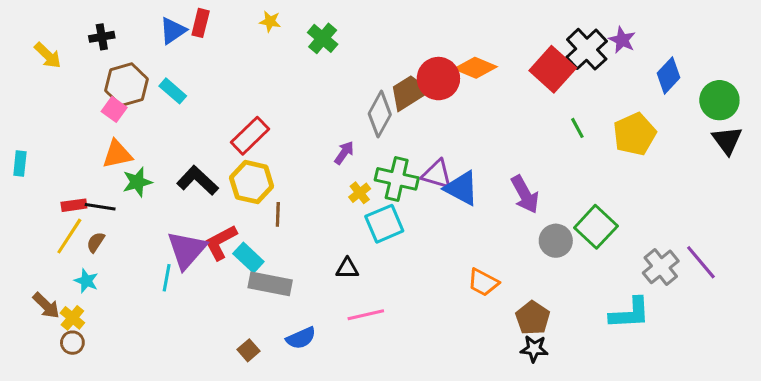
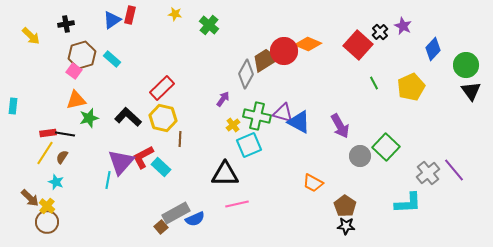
black cross: (587, 49) -> (380, 32), size x0.6
black triangle: (347, 268) -> (225, 174), size x1.8
gray rectangle: (270, 284) -> (176, 213), moved, turned -40
brown circle: (72, 343) -> (47, 222), size x1.5

